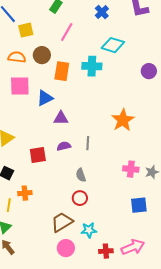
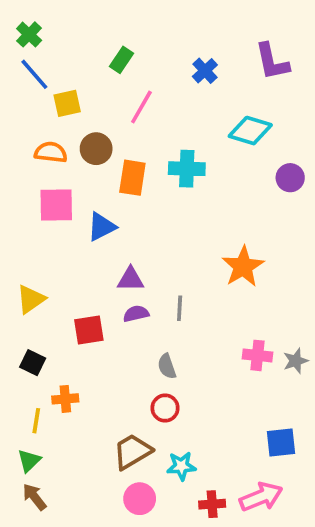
cyan diamond: (113, 45) -> (250, 131), moved
purple triangle: (61, 118) -> (131, 279), moved
blue square: (139, 205) -> (281, 442), moved

